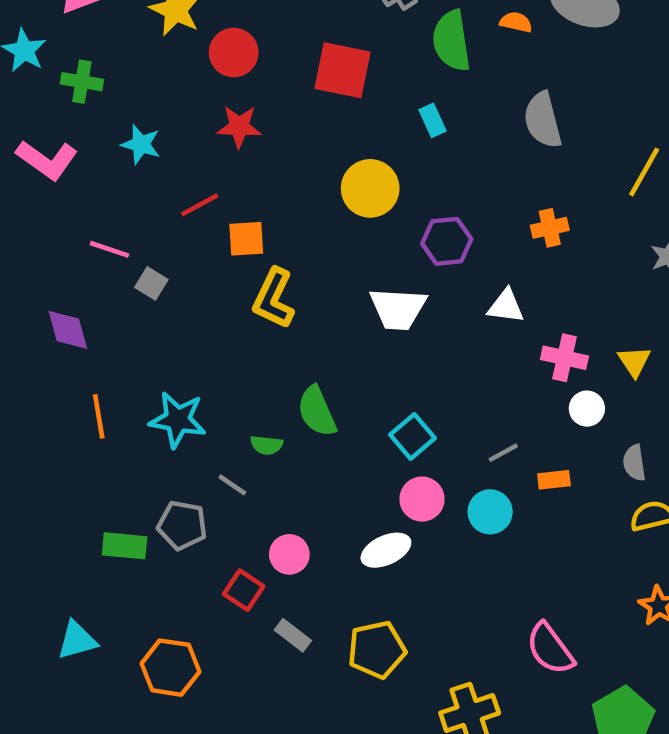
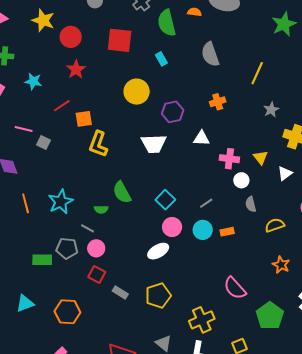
red star: (239, 127) -> (76, 69), turned -30
cyan star: (178, 420) -> (61, 202), turned -30
gray semicircle: (634, 463) -> (251, 204), moved
orange rectangle: (554, 480) -> (227, 232), moved
pink circle: (289, 554) -> (96, 248), moved

